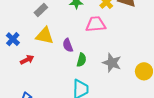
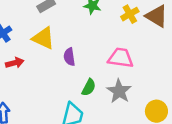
pink trapezoid: (96, 24) -> (121, 58), moved
green semicircle: (81, 60) -> (89, 87), moved

